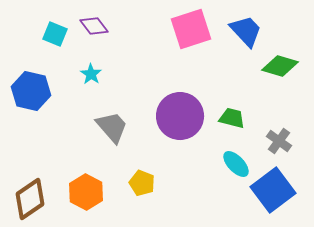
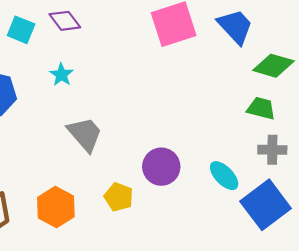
purple circle: (180, 116) -> (161, 167), moved, size x0.7
green trapezoid: (232, 118) -> (261, 108), moved
gray cross: (279, 141) -> (272, 150), turned -35

